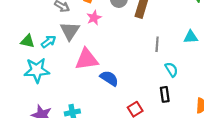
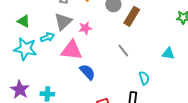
pink star: (94, 18) -> (85, 28), moved
cyan arrow: (49, 42) -> (47, 37), moved
gray line: (157, 44) -> (123, 50), moved, turned -56

